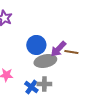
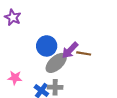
gray ellipse: (45, 61) -> (56, 63), turned -30

